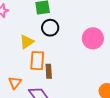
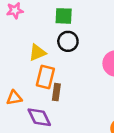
orange triangle: (15, 83) -> (14, 98), turned 32

